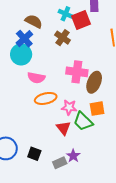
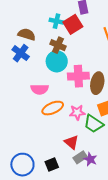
cyan circle: (21, 54) -> (57, 61), moved
red triangle: (63, 128) -> (71, 142), moved
black square: (34, 154) -> (52, 164), turned -32
gray rectangle: (60, 163) -> (80, 157), moved

